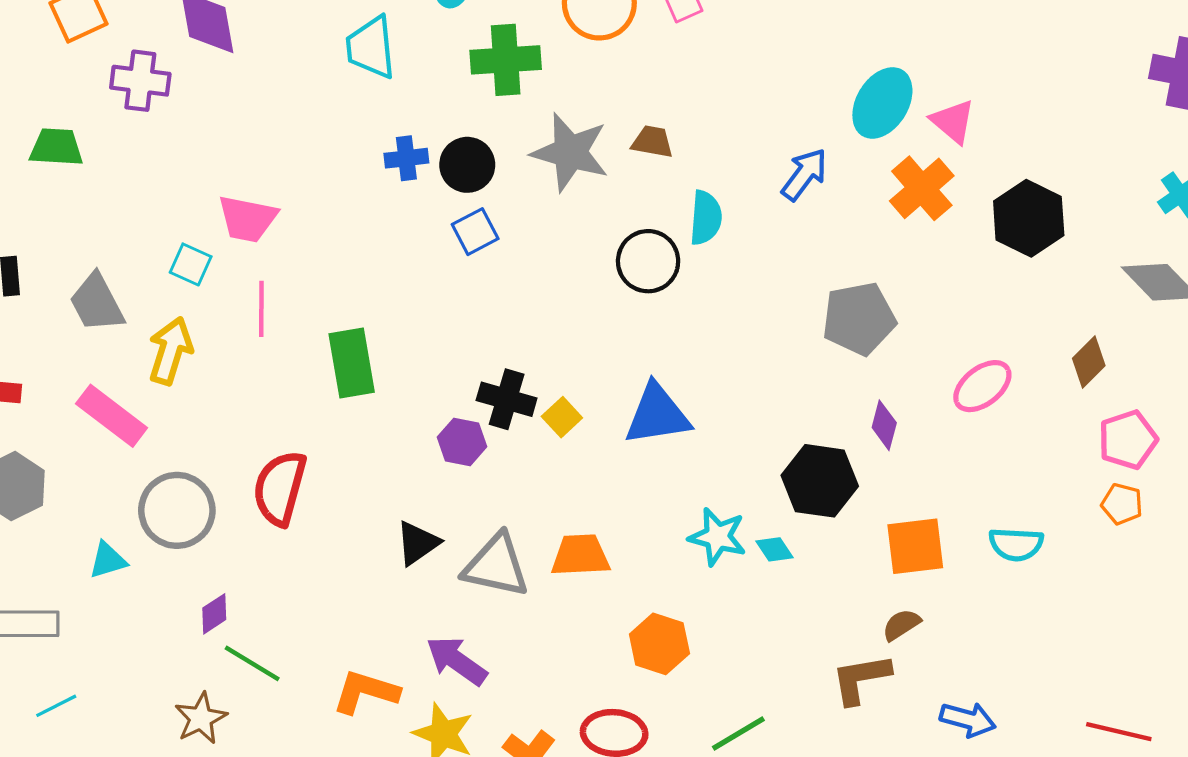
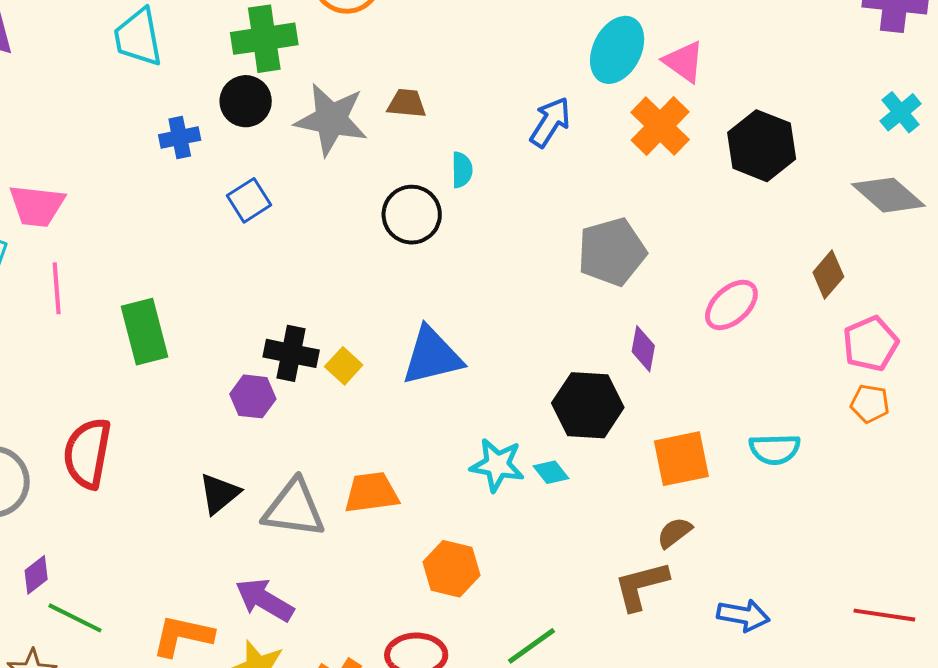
black circle: (467, 165) -> (246, 101), moved
cyan semicircle: (706, 218) -> (462, 170), size x0.7

